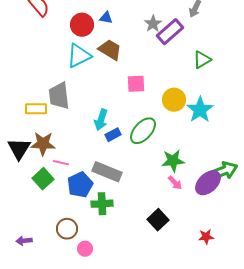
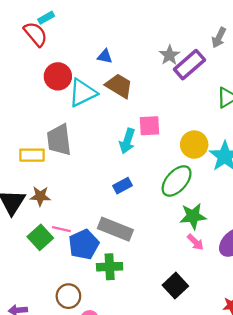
blue triangle: (106, 18) -> (105, 56), moved
red circle: (82, 25) -> (58, 76), moved
cyan arrow: (101, 120) -> (127, 141), moved
green ellipse: (143, 131) -> (177, 181), moved
brown star: (43, 144) -> (40, 196), size x0.7
pink line: (61, 163) -> (61, 229), moved

